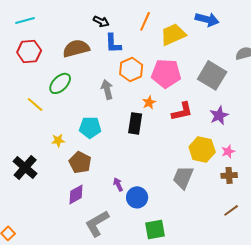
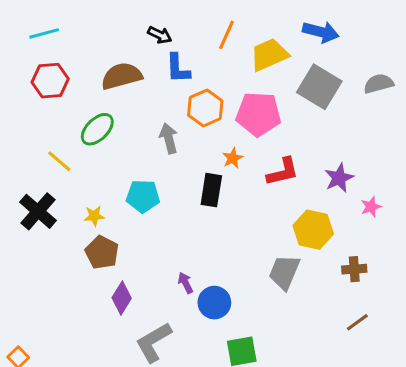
gray square: (212, 75) -> (319, 87), moved
pink star: (228, 151) -> (371, 207), moved
brown pentagon: (80, 162) -> (102, 252), moved
black cross: (25, 167) -> (38, 211), moved
purple diamond: (76, 194) -> (122, 298), turned -30

